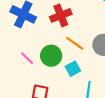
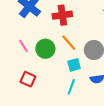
cyan square: (73, 69) -> (74, 65), moved

